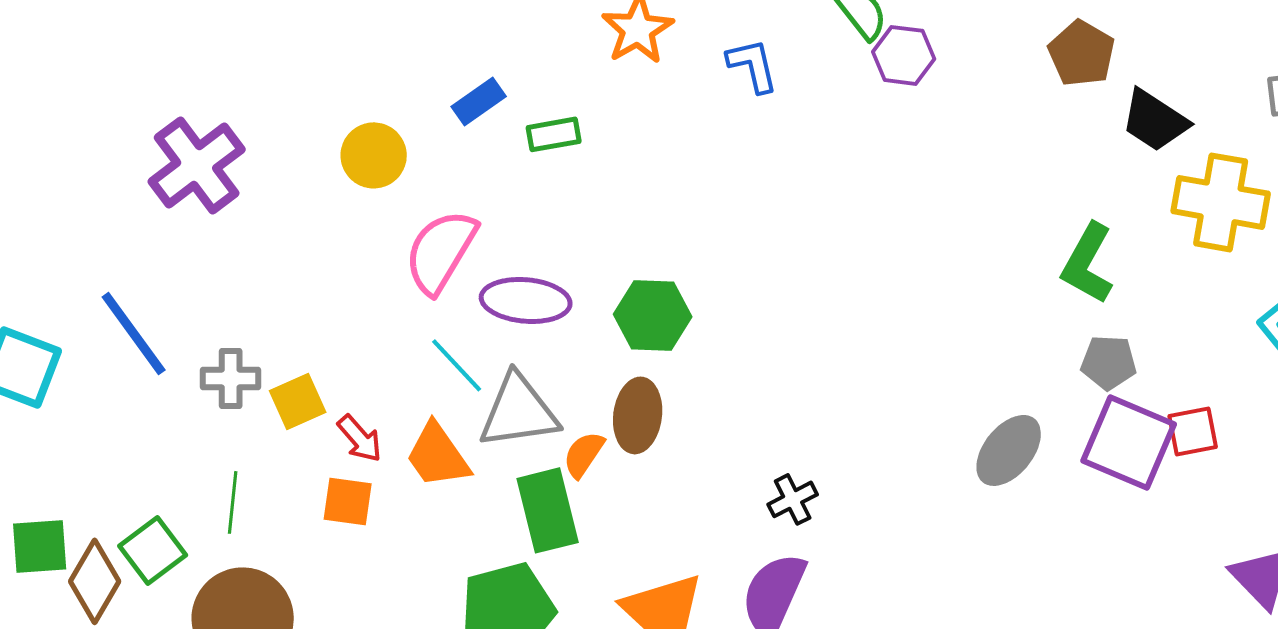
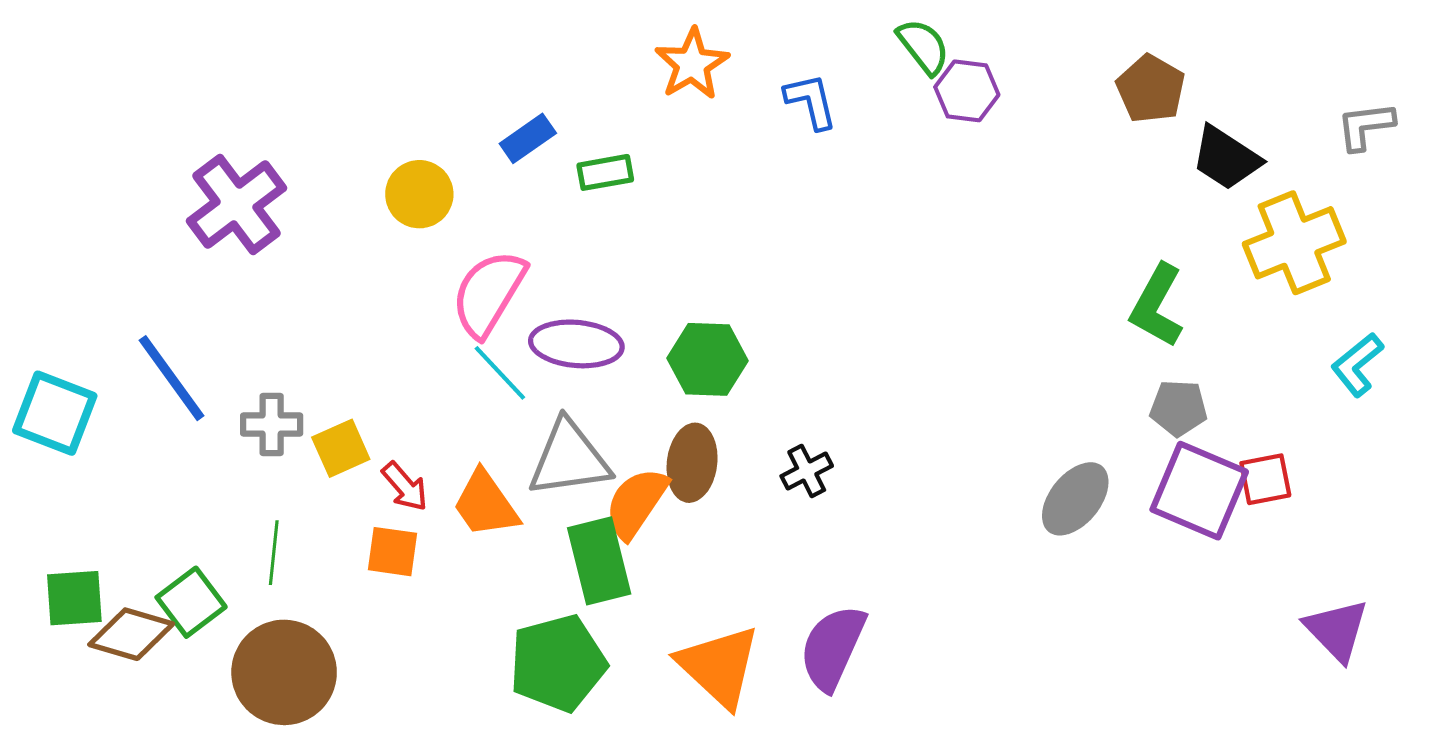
yellow cross: (1221, 202) -> (1294, 243), turned -32
cyan line: (457, 365) -> (500, 373), moved
orange semicircle: (584, 454) -> (636, 503), size x1.5
black cross: (793, 499) -> (807, 471), moved
brown diamond: (95, 581) -> (131, 634), turned 76

